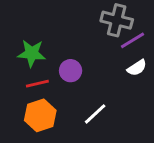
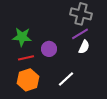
purple line: (133, 40) -> (80, 34), moved
white semicircle: (137, 68) -> (84, 47), moved, turned -32

